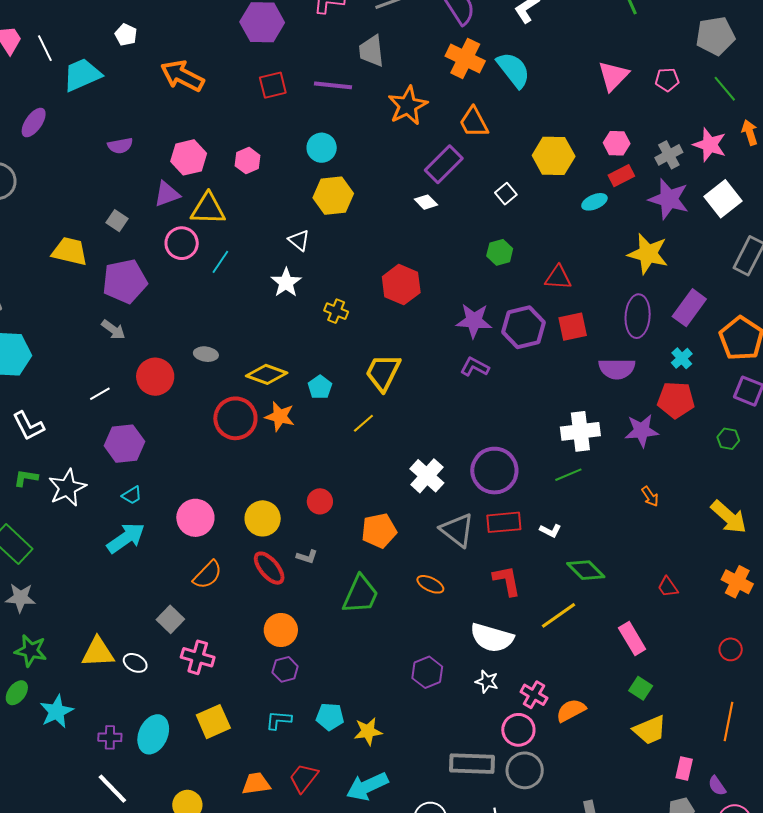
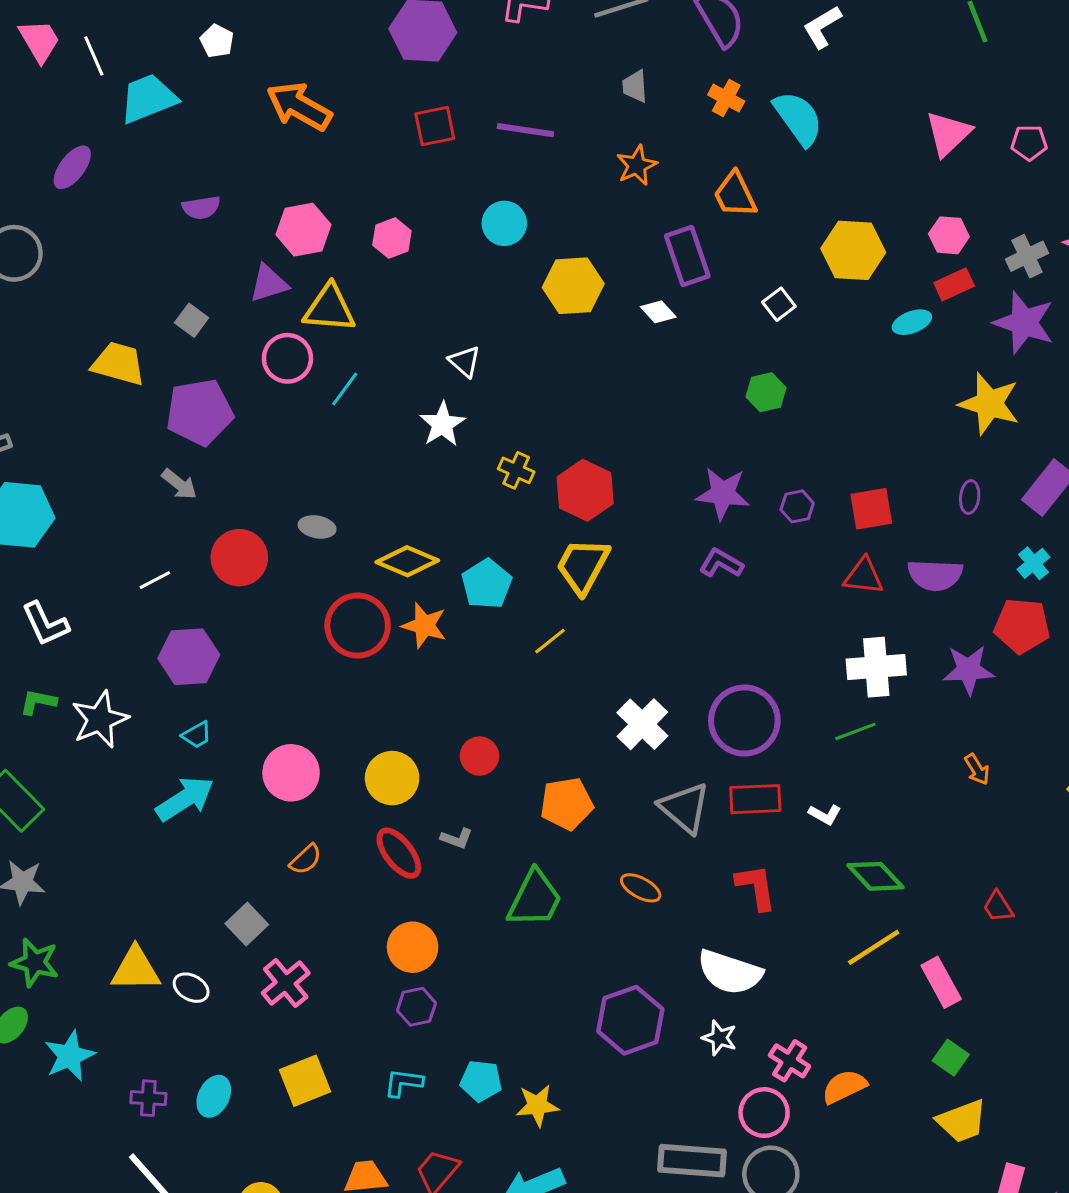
gray trapezoid: (371, 51) -> (635, 86), moved, size x0.7
orange cross: (465, 58) -> (726, 98), size x0.6
orange star: (408, 106) -> (637, 165), size x0.7
purple rectangle: (444, 164) -> (687, 256), turned -66
yellow hexagon: (333, 196) -> (573, 286), moved
red triangle: (558, 277) -> (864, 576), moved
red hexagon: (401, 285) -> (585, 490), moved
purple ellipse: (638, 316) -> (970, 497), size x0.5
purple hexagon: (524, 327) -> (797, 506), size x0.5
cyan pentagon: (320, 387) -> (487, 584), size x1.4
orange semicircle: (207, 575) -> (306, 859), size x0.7
yellow line: (559, 615) -> (874, 947), moved
pink cross: (198, 657) -> (286, 983), turned 32
purple hexagon: (427, 672) -> (630, 1020), size x1.4
cyan ellipse: (153, 734) -> (214, 1096), size x0.7

